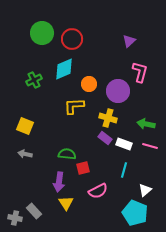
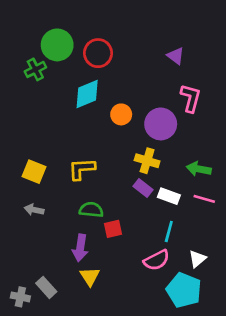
purple triangle: (129, 41) -> (176, 56), turned -40
green cross: (34, 80) -> (35, 69), moved
yellow L-shape: (74, 106) -> (82, 169), moved
pink semicircle: (98, 191) -> (157, 260), moved

